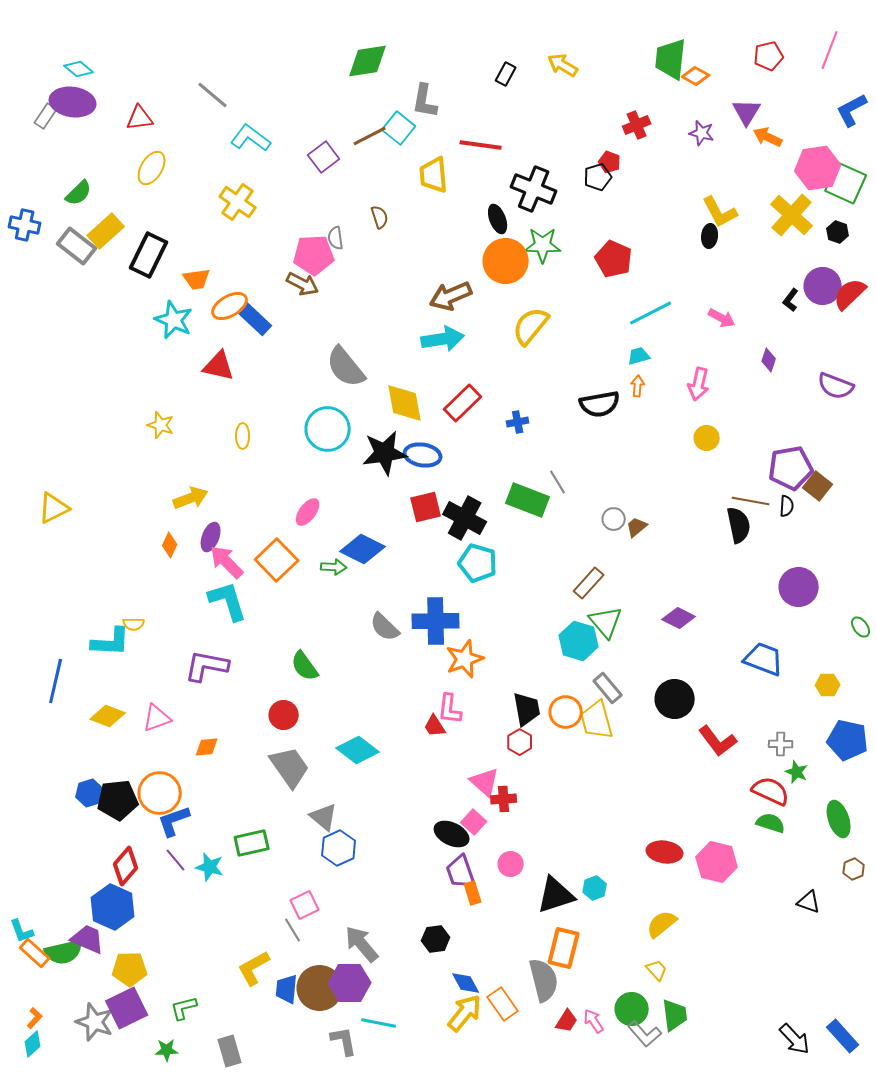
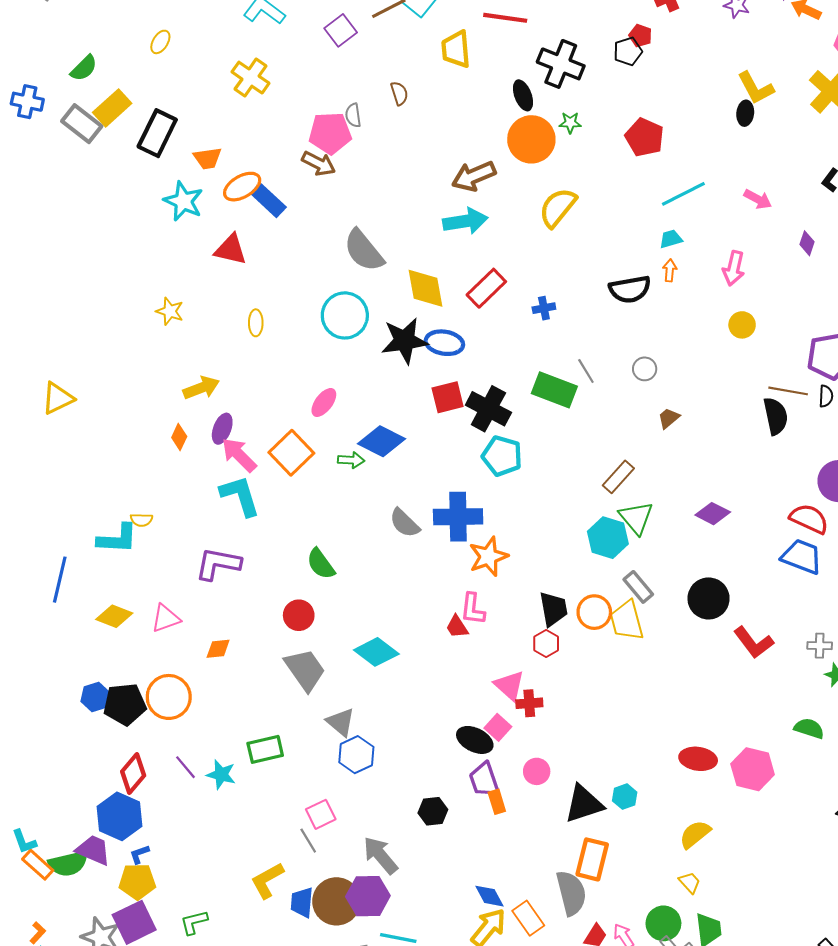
yellow ellipse: (152, 168) -> (160, 42), size x0.7
green star: (543, 245) -> (570, 123), size x0.6
gray circle: (614, 519) -> (645, 369), moved
red semicircle: (771, 791) -> (809, 519), moved
blue L-shape: (174, 821) -> (139, 854), moved, size x0.6
black hexagon: (436, 939) -> (433, 811), moved

